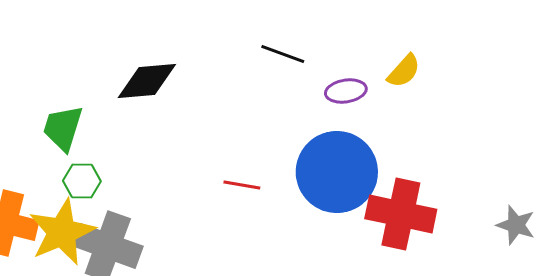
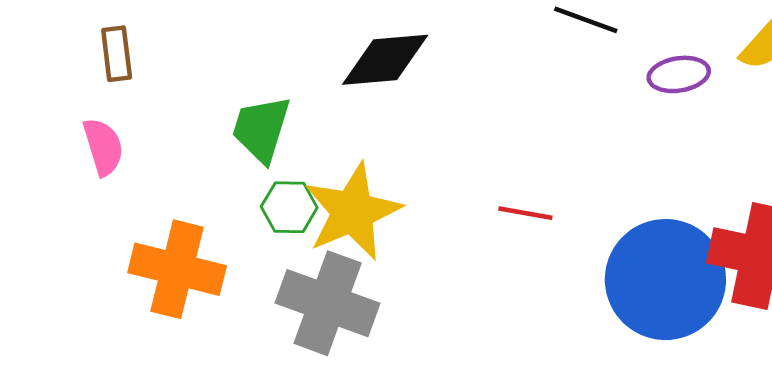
blue circle: (337, 172) -> (665, 280), moved
yellow star: (62, 232) -> (353, 212), moved

